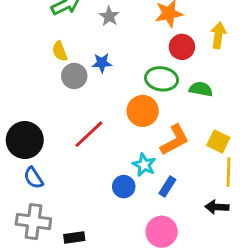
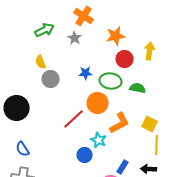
blue star: (102, 63) -> (86, 73), moved
red line: (89, 134) -> (74, 119), moved
black circle: (25, 140) -> (17, 108), moved
blue rectangle: (167, 187) -> (123, 167), moved

